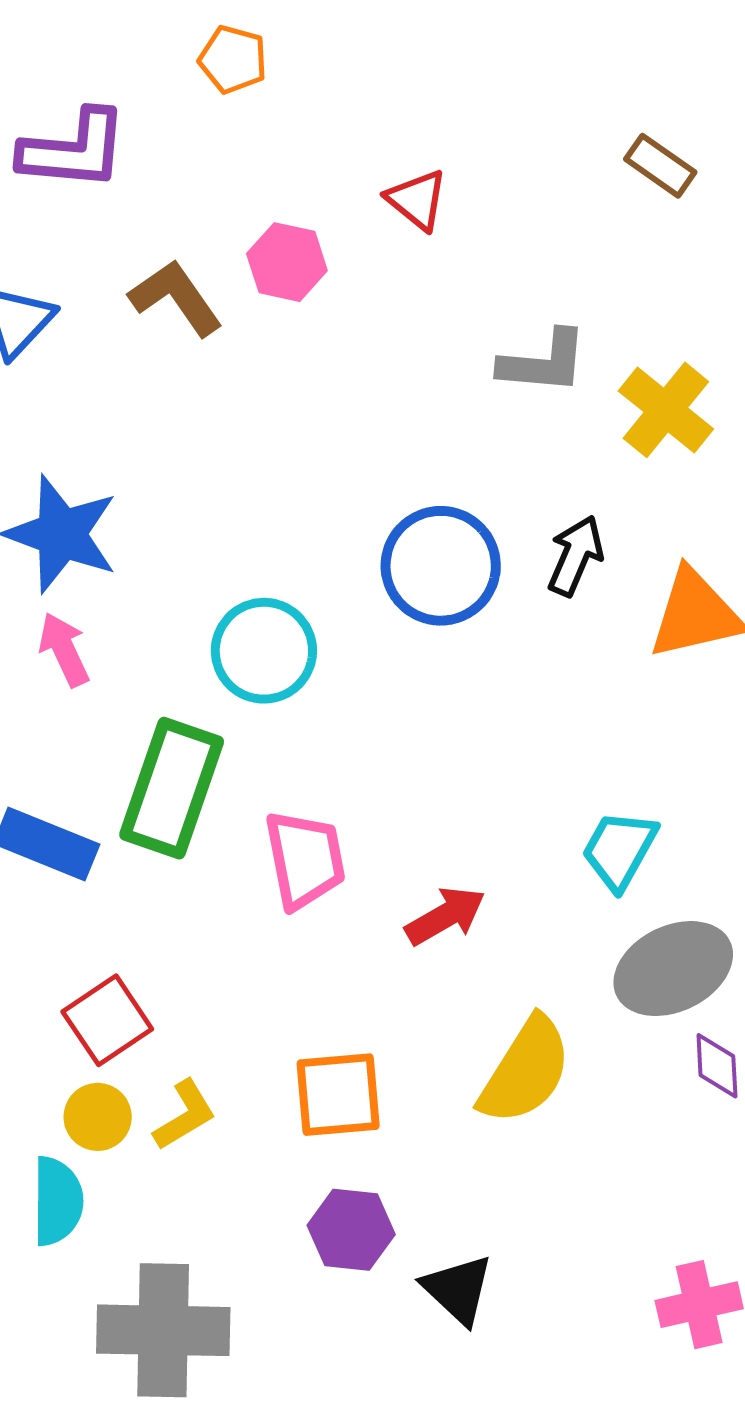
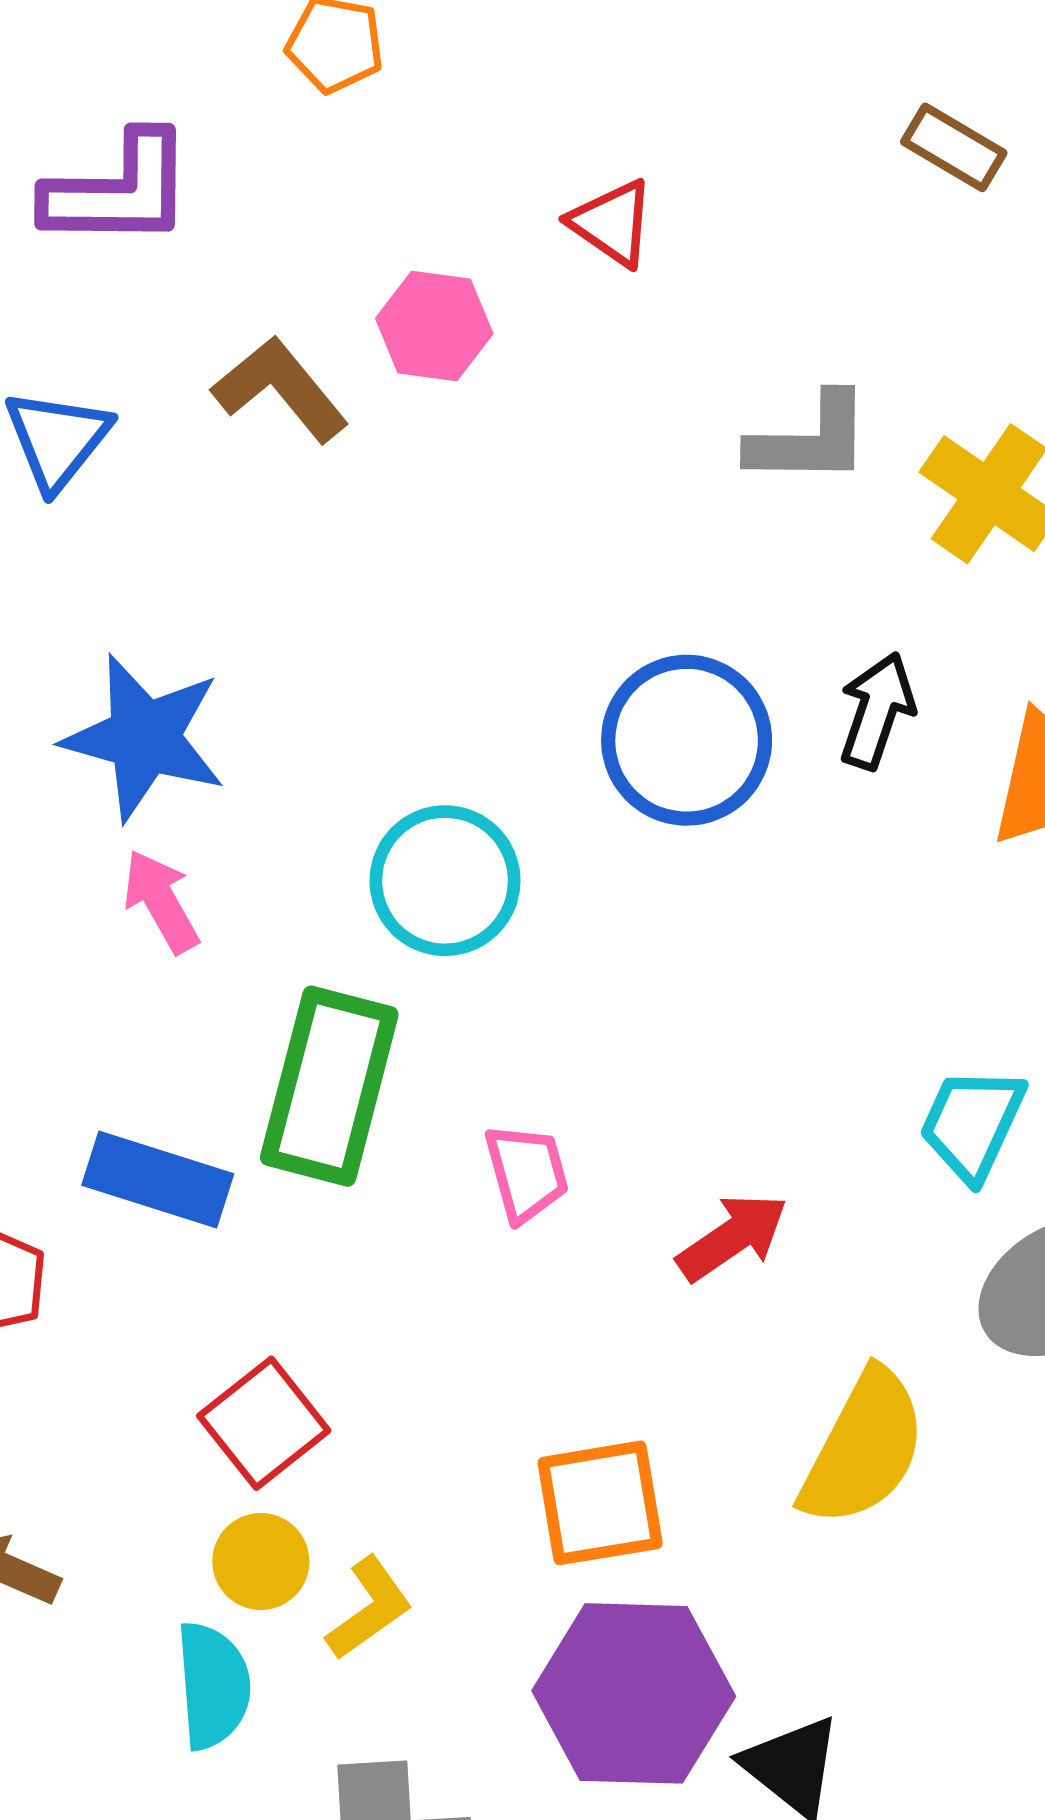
pink trapezoid: (305, 860) -> (527, 1173), size x0.7
yellow L-shape: (185, 1115) -> (369, 1608), moved
purple hexagon: (351, 1230) -> (634, 1693), size x1.6

